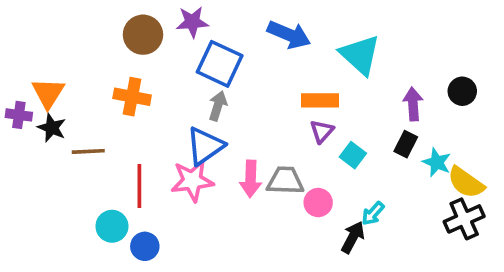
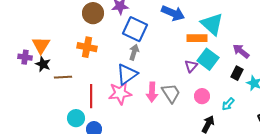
orange rectangle: (320, 100) -> (197, 38), moved
purple arrow: (413, 104) -> (241, 51), turned -48
cyan square: (353, 155) -> (208, 59), moved, size x1.5
gray trapezoid: (285, 181) -> (171, 93), turned 55
pink circle: (318, 203) -> (202, 96), moved
cyan arrow: (373, 213) -> (228, 104), moved

